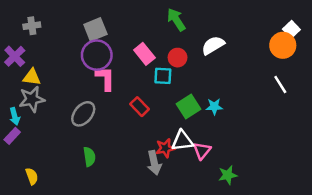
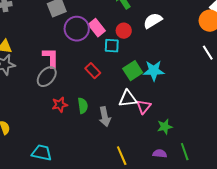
purple circle: (97, 55) -> (77, 29), moved
pink L-shape: (105, 78) -> (51, 58), moved
cyan star: (214, 107) -> (154, 71), size x1.5
red star: (165, 148) -> (60, 105), moved
green semicircle: (89, 157) -> (83, 106), moved

